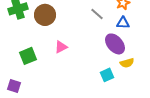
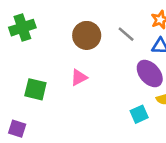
brown circle: (45, 15) -> (87, 35), moved
green square: (28, 56) -> (35, 89), turned 36

